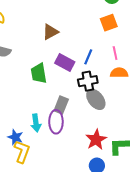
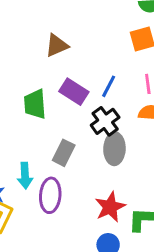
black cross: (88, 81) -> (105, 121), turned -30
gray ellipse: (96, 99) -> (114, 149), turned 35
purple ellipse: (56, 122) -> (50, 195), moved

